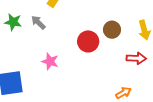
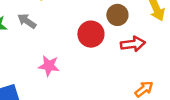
red arrow: (136, 58) -> (133, 44), moved

